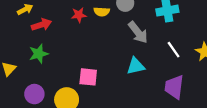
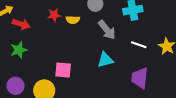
yellow semicircle: (102, 12) -> (73, 20), moved
red arrow: (42, 25) -> (21, 24), turned 36
white line: (174, 50) -> (139, 45), turned -35

